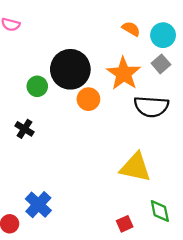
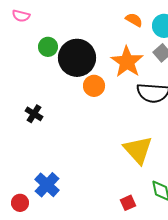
green circle: (37, 86) -> (48, 47), moved
yellow triangle: (135, 167) -> (138, 150), turned 36

